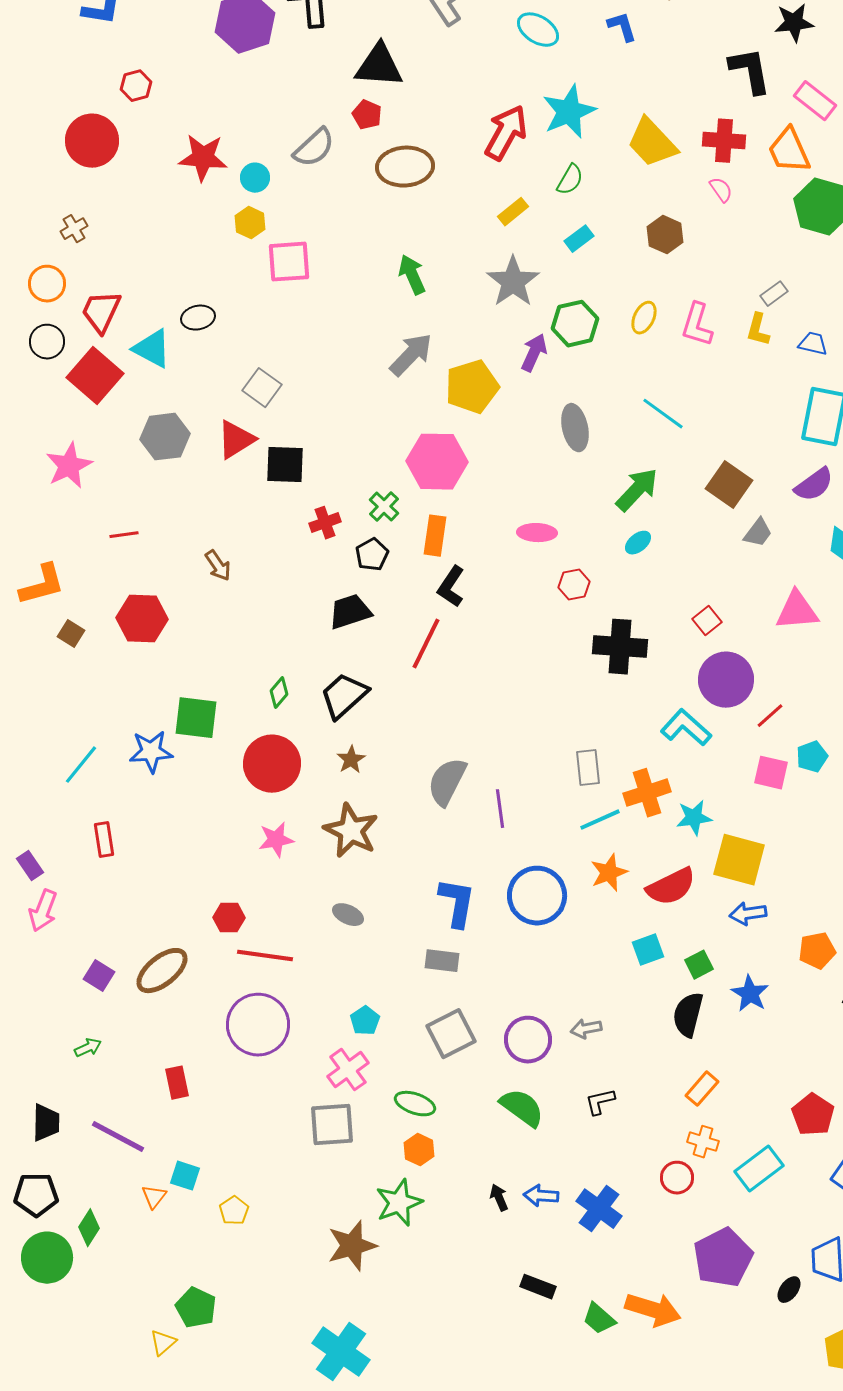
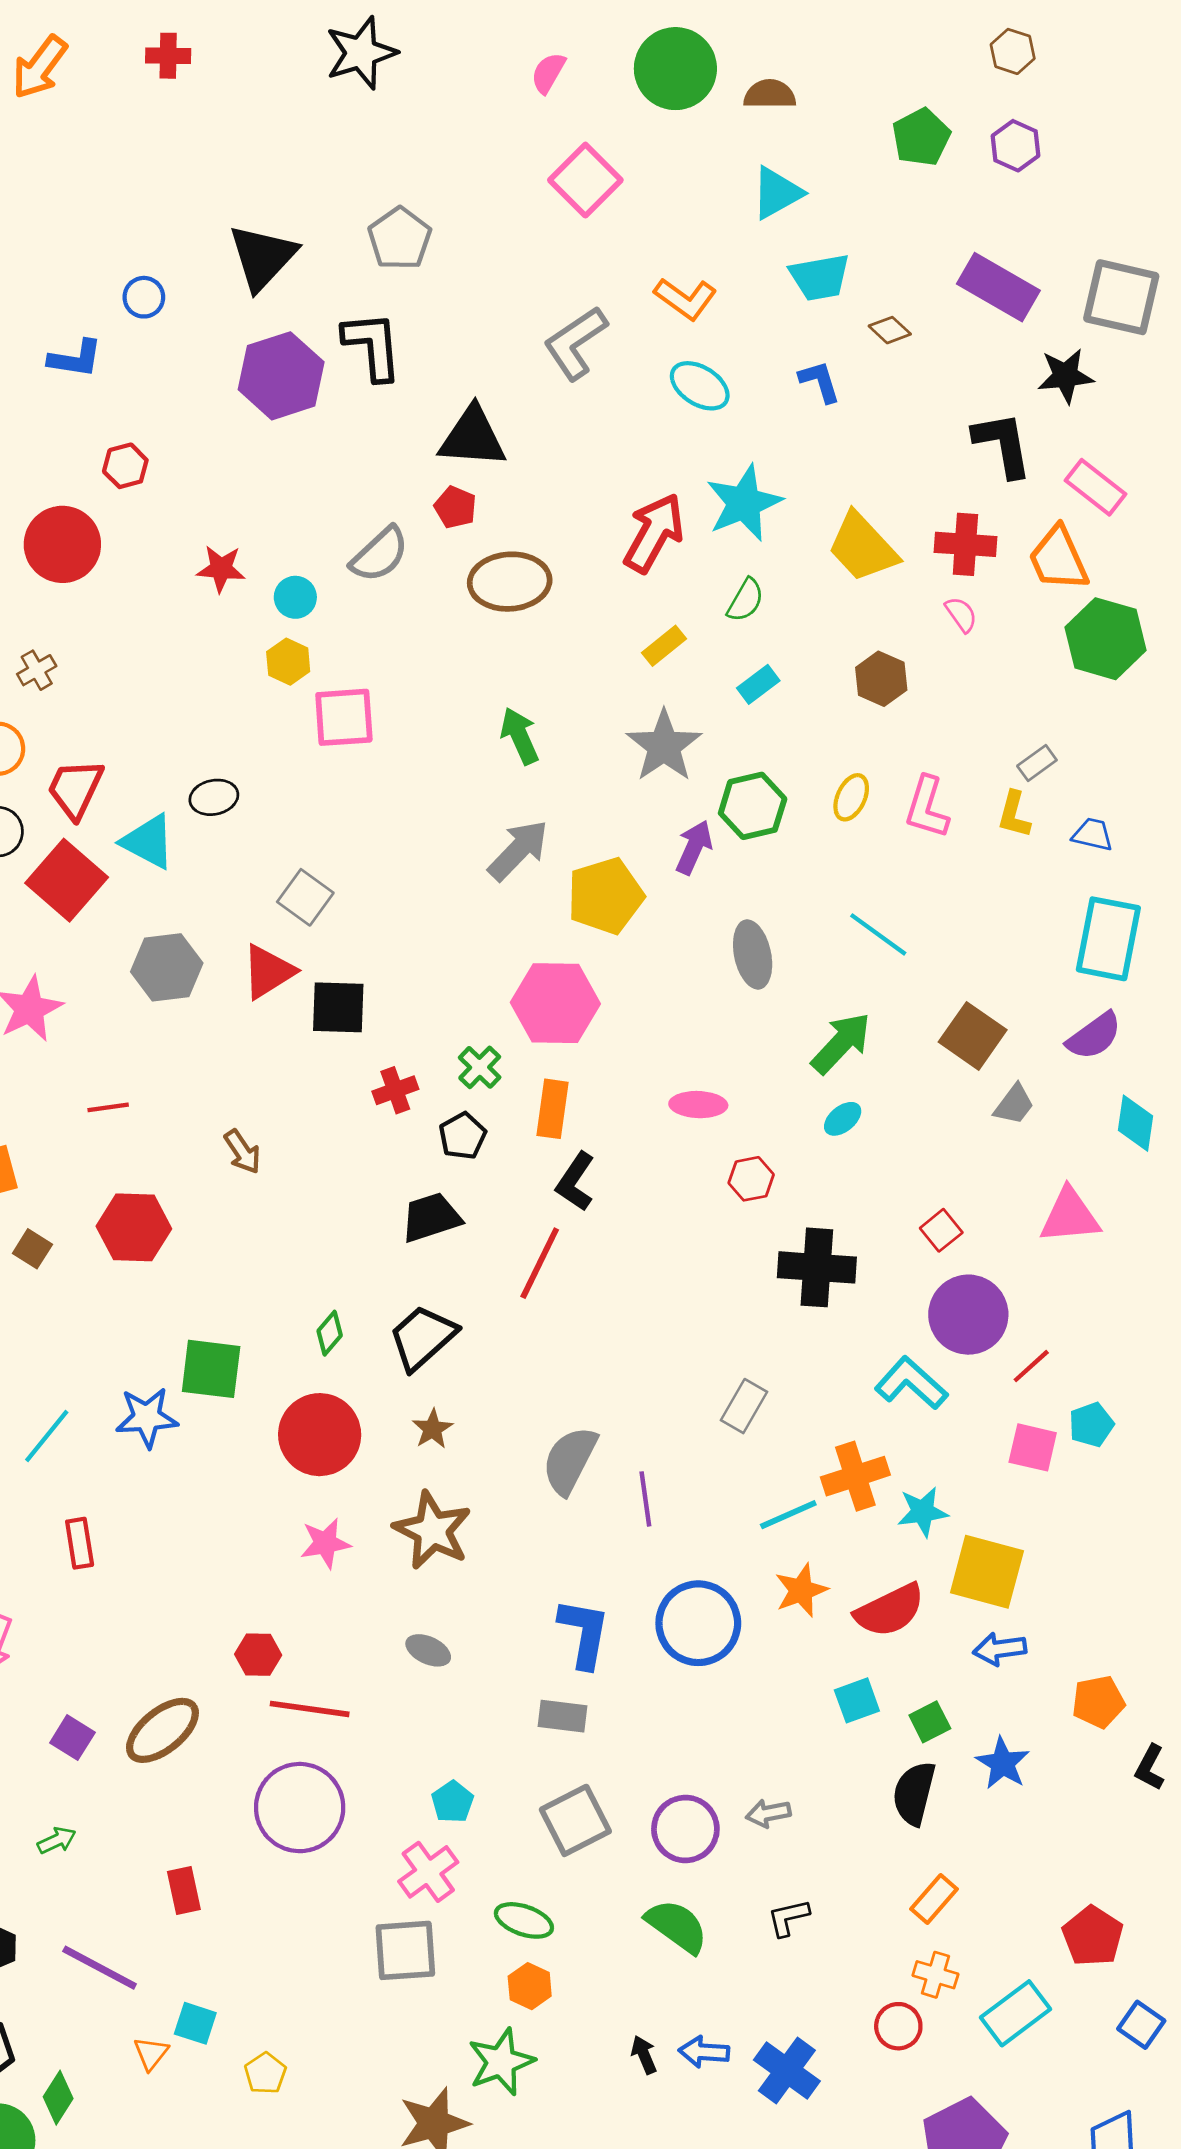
red star: (203, 158) -> (221, 569), size x0.7
gray rectangle: (588, 768) -> (744, 1406), moved, turned 36

